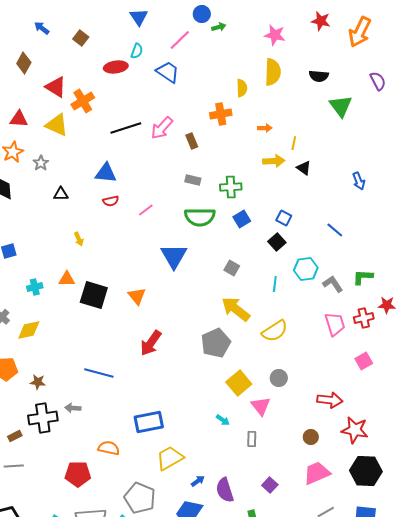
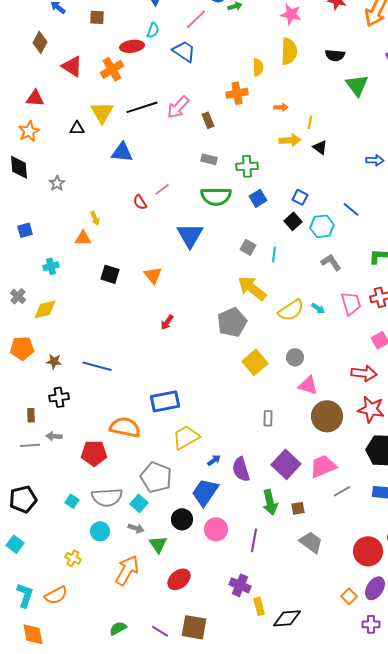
brown square: (81, 38) -> (97, 17), turned -35
orange cross: (83, 101) -> (112, 69), moved
yellow triangle: (57, 125) -> (102, 112), moved, turned 35
gray star: (41, 163) -> (57, 183), moved
blue arrow: (359, 181) -> (375, 160), turned -66
black triangle: (61, 194) -> (77, 128), moved
red semicircle: (111, 201) -> (140, 202), moved, turned 70
cyan hexagon: (306, 269) -> (322, 226), moved
orange triangle: (67, 279) -> (83, 238), moved
cyan line: (275, 284) -> (274, 254), moved
gray L-shape: (333, 284) -> (331, 262), moved
black square: (94, 295) -> (110, 274), size x0.7
red arrow: (151, 343) -> (167, 322), size x0.6
blue line: (99, 373) -> (97, 366), moved
red arrow: (330, 400) -> (364, 373), moved
pink triangle: (261, 406) -> (308, 385), moved, turned -35
gray arrow: (73, 408) -> (54, 436), moved
black cross: (43, 418) -> (59, 397), size x0.7
cyan arrow: (223, 420) -> (318, 308), moved
brown rectangle: (15, 436) -> (31, 415), turned -64
brown circle: (311, 437) -> (327, 416), size x2.0
orange semicircle: (109, 448) -> (125, 427), size x1.4
pink trapezoid: (317, 473) -> (323, 466), moved
purple square: (270, 485) -> (286, 464), size x1.8

